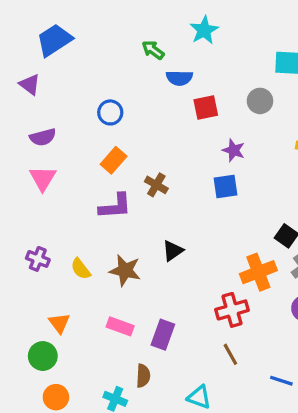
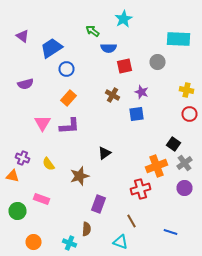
blue trapezoid: (54, 40) -> (52, 48), moved
purple triangle: (30, 85) -> (22, 36), moved
pink triangle: (43, 178) -> (42, 123), moved
brown cross: (156, 185) -> (112, 95), moved
brown star: (125, 270) -> (80, 176), moved, turned -30
orange triangle: (59, 323) -> (12, 176), moved, turned -40
pink rectangle: (120, 326) -> (42, 199), moved
brown line: (230, 354) -> (132, 221), moved
green circle: (43, 356) -> (18, 211), moved

